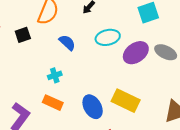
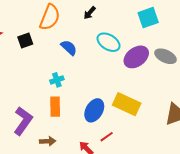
cyan ellipse: (108, 37) -> (109, 42), turned 45
orange rectangle: (53, 103) -> (55, 107), turned 66
blue ellipse: (93, 107) -> (94, 110), turned 60

